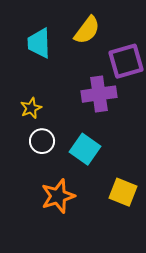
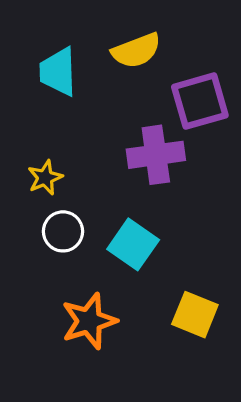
yellow semicircle: (87, 30) -> (136, 51), turned 32

